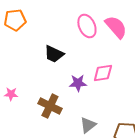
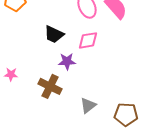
pink diamond: (103, 73) -> (88, 40), moved
purple star: (78, 83) -> (67, 61), moved

